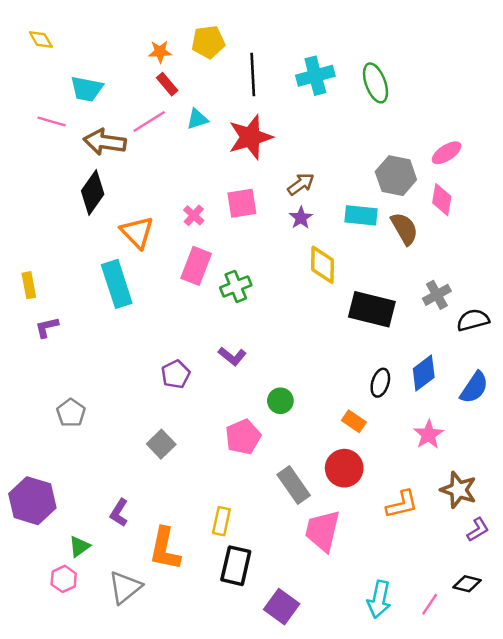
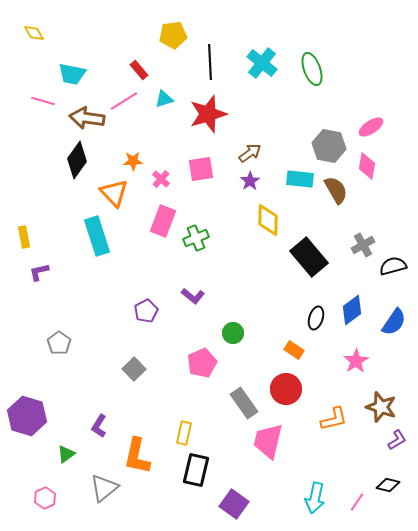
orange star: (160, 52) -> (133, 161), moved
cyan cross: (315, 76) -> (262, 63), turned -36
black rectangle: (372, 309) -> (309, 257), turned 36
pink hexagon: (64, 579) -> (45, 498), moved

